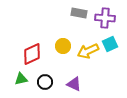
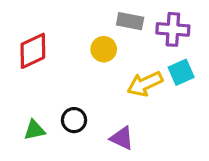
yellow circle: (63, 46) -> (104, 49), moved
red diamond: (32, 54) -> (33, 51), moved
black circle: (45, 82) -> (74, 120), moved

